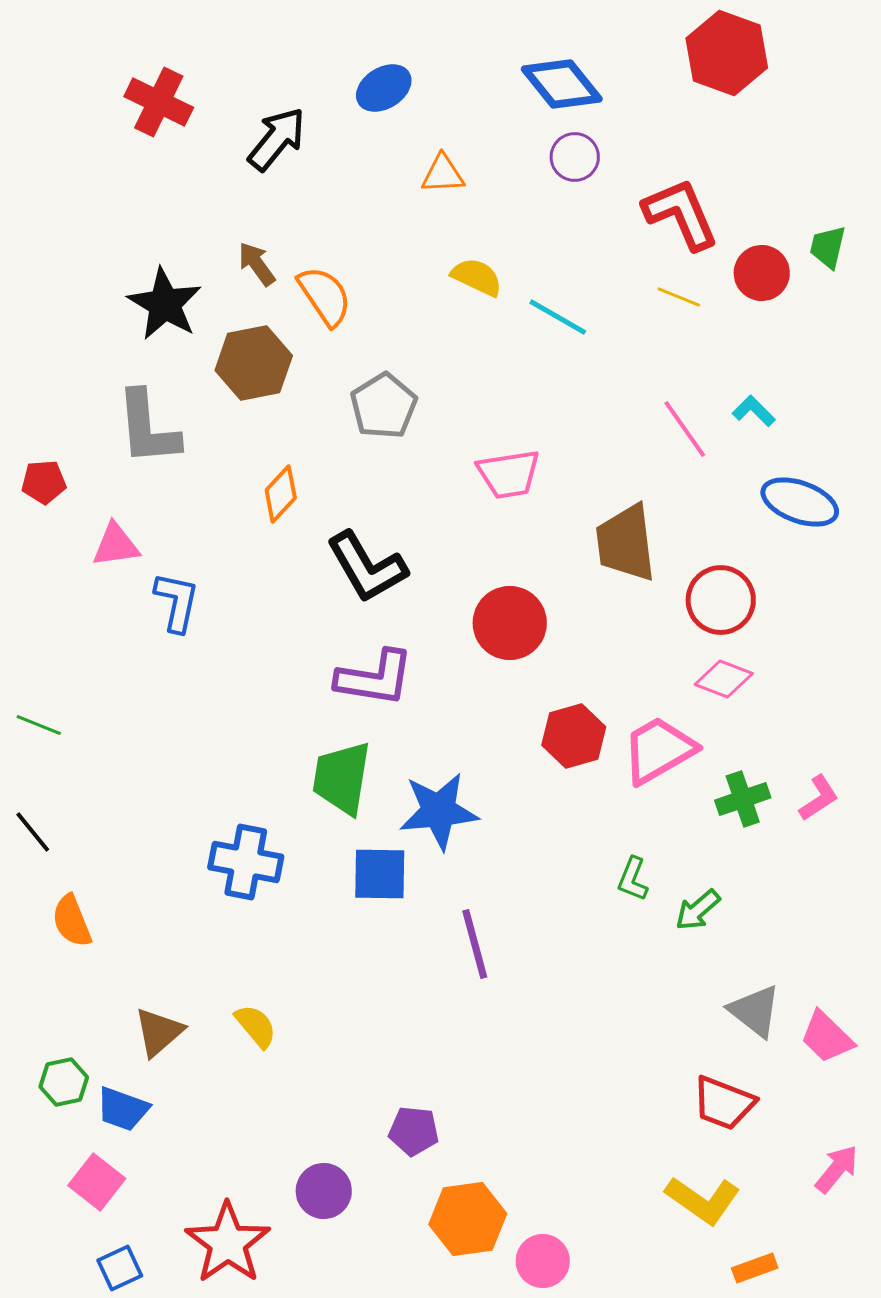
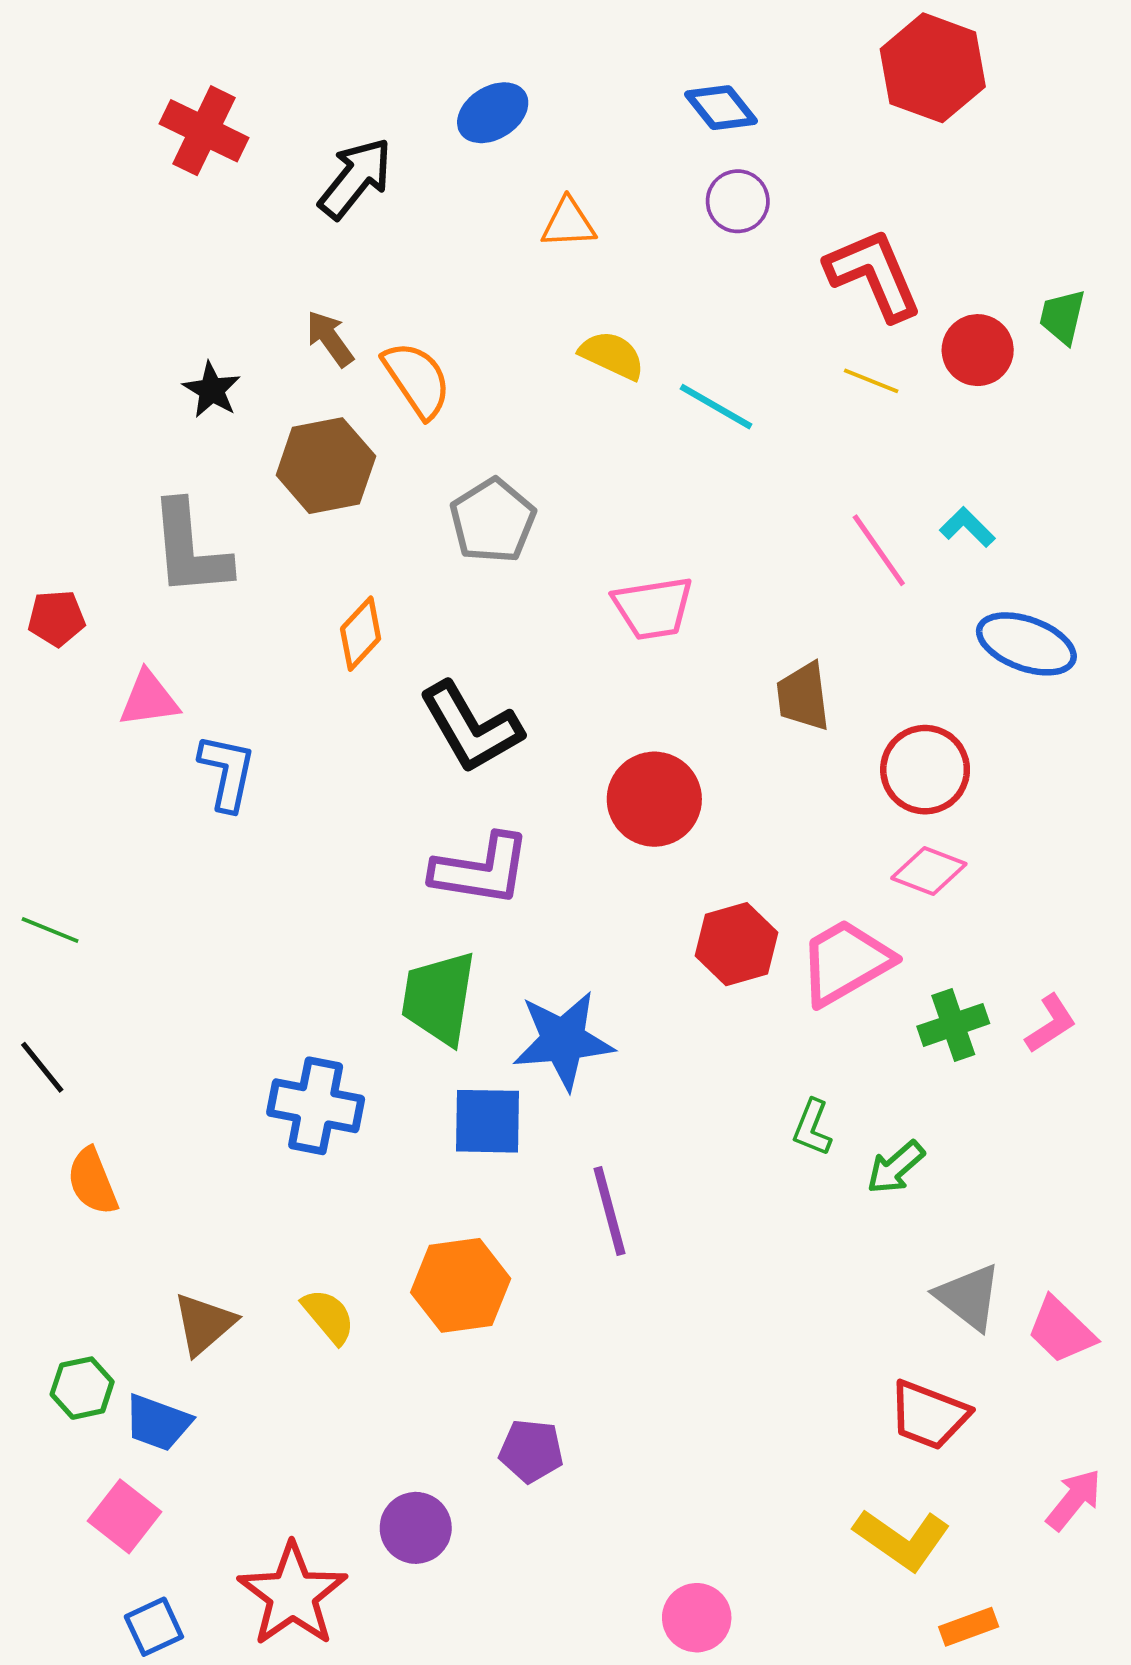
blue diamond: (562, 84) -> (721, 108), size x0.7
black star: (165, 304) -> (212, 390), size x0.6
brown trapezoid: (626, 543) -> (803, 697), size x0.7
orange hexagon: (468, 1219) -> (461, 1285), moved

